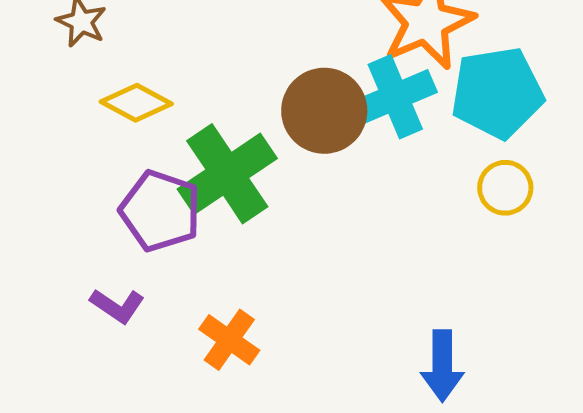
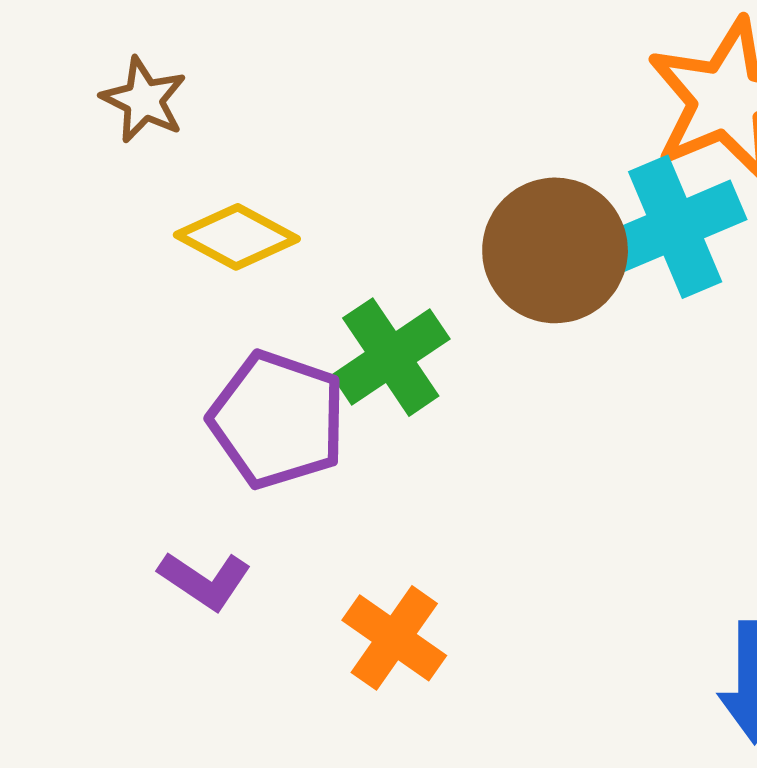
green cross: (227, 174) -> (391, 357), size x0.7

